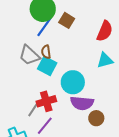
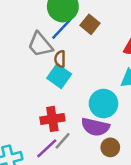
gray trapezoid: (29, 55) -> (40, 45), moved
cyan circle: (73, 82) -> (103, 104), moved
gray line: (33, 109) -> (63, 141), moved

